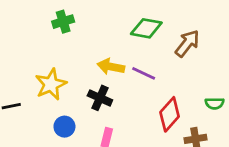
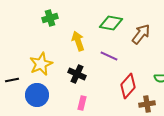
yellow arrow: (111, 67) -> (78, 41), moved, turned 60
blue circle: (64, 127) -> (37, 95), moved, size x1.5

